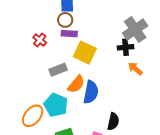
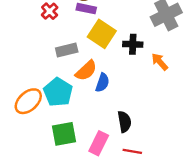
black cross: (126, 47) -> (133, 44), moved
blue semicircle: (91, 92) -> (102, 83), size x0.7
black semicircle: (113, 121) -> (124, 122), turned -30

